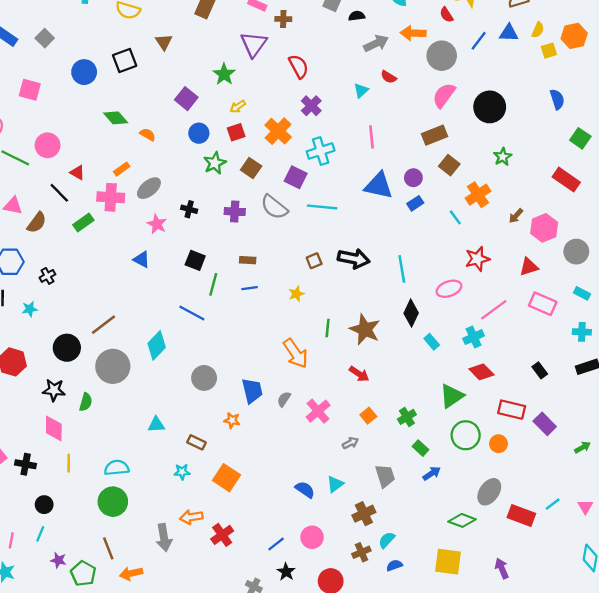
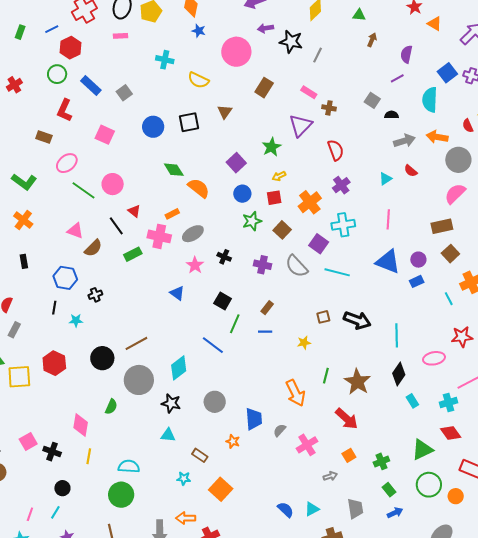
orange semicircle: (148, 135) -> (199, 188), size x1.6
brown rectangle: (248, 260) -> (267, 308), turned -64
red arrow: (359, 374) -> (347, 419), size x1.4
black star: (54, 390) -> (171, 403), moved

